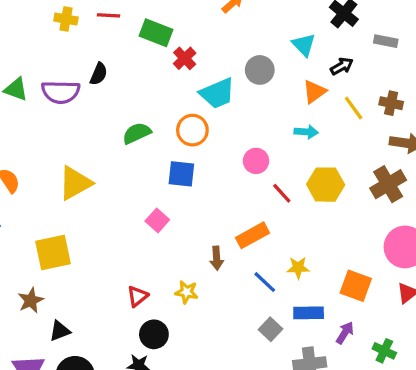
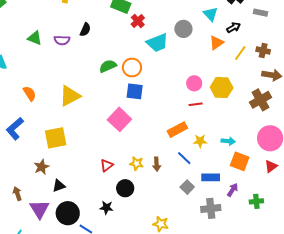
purple semicircle: (61, 92) -> (62, 40), size x0.7
yellow line: (354, 108) -> (240, 53), turned 70
orange circle: (192, 130) -> (132, 67), moved
cyan arrow: (306, 132) -> (228, 141), moved
pink circle: (256, 161) -> (194, 83), moved
yellow hexagon: (326, 185) -> (222, 87), moved
red line: (282, 193) -> (196, 104), turned -56
pink square: (157, 220) -> (119, 119), size x1.6
brown arrow: (217, 258) -> (157, 164), moved
yellow star: (298, 268) -> (200, 141), moved
black circle: (154, 334) -> (125, 188), moved
green cross: (384, 351) -> (256, 201), turned -32

